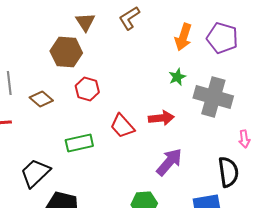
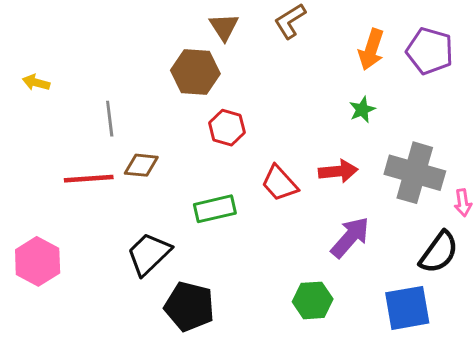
gray cross: (213, 97) -> (415, 173), moved
brown diamond: (41, 99) -> (141, 165), moved, turned -35
black semicircle: (228, 172) -> (439, 252), turned 44

